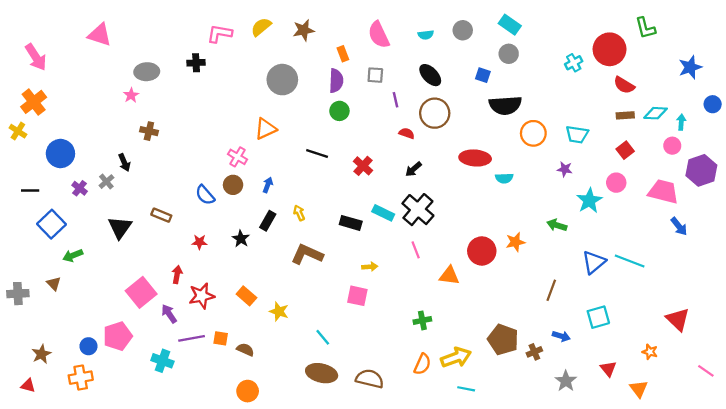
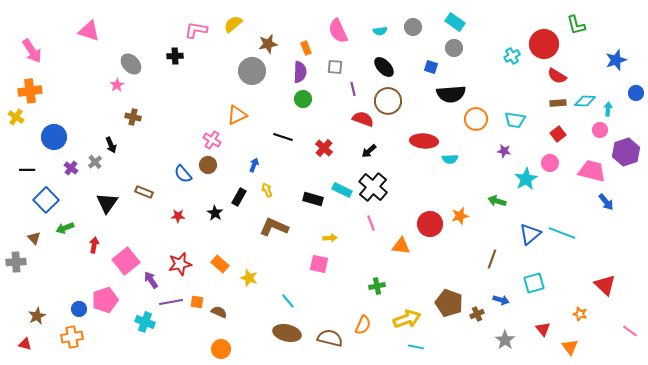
brown star: (304, 30) -> (268, 44), moved
gray ellipse: (147, 72) -> (131, 64), turned 50
orange cross: (34, 102) -> (30, 91), turned 30
red semicircle: (407, 133) -> (363, 119), size x1.5
blue arrow: (268, 185) -> (254, 165), moved
red arrow: (177, 275) -> (94, 245), moved
brown triangle: (54, 283) -> (34, 238), moved
orange semicircle: (422, 364) -> (363, 325), moved

